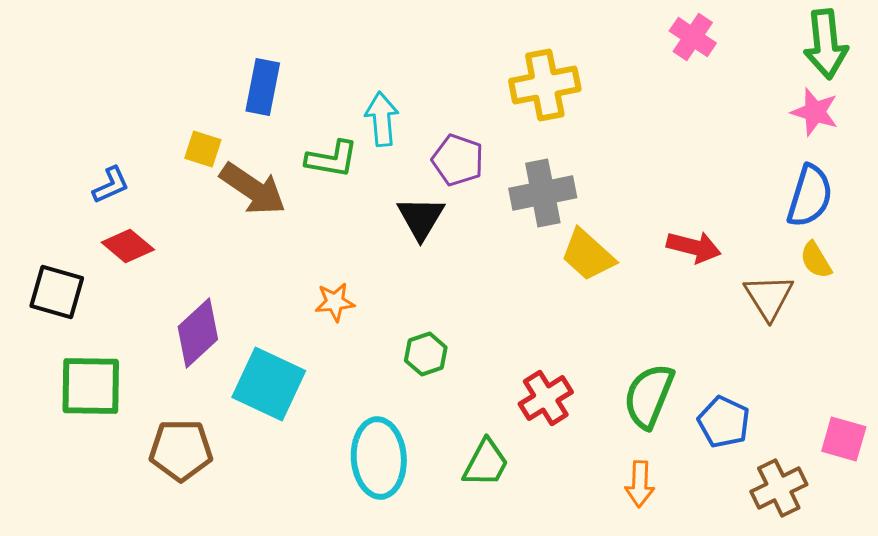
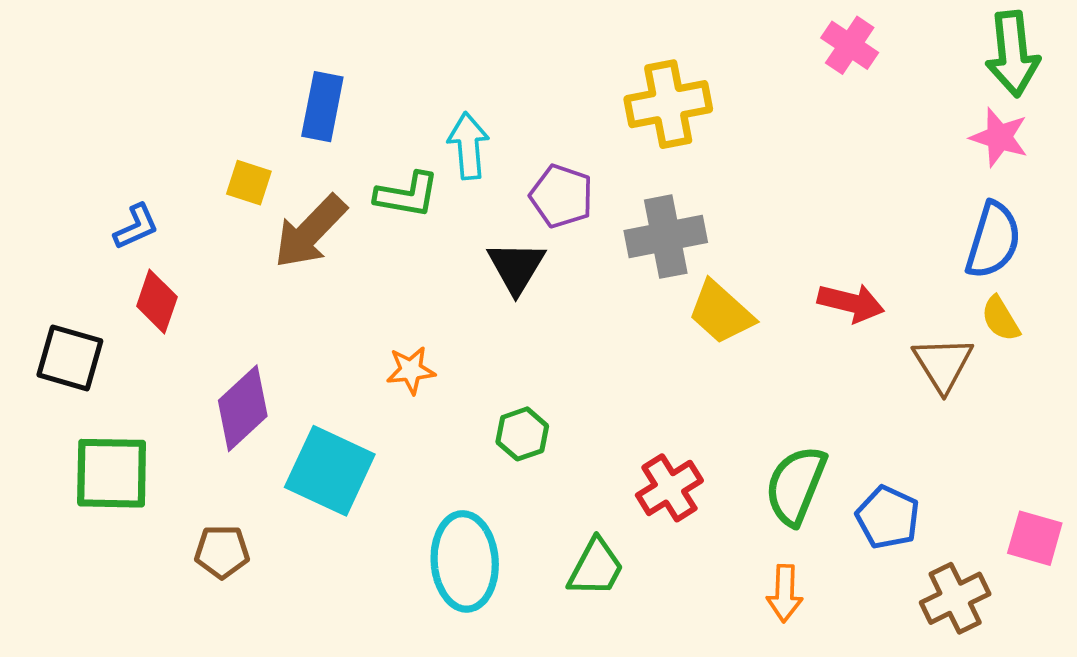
brown arrow: (253, 189) -> (310, 232), turned 100
red diamond: (128, 246) -> (157, 302), turned 69
brown pentagon: (181, 450) -> (222, 552), size x0.7

